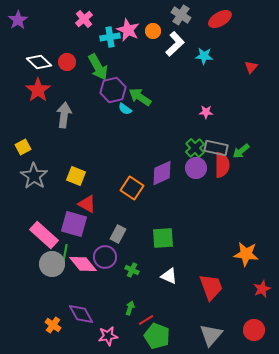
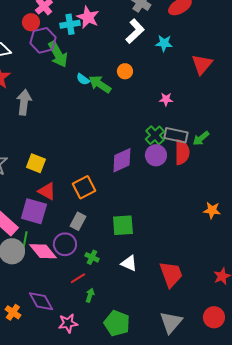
orange circle: (153, 31) -> (125, 71), moved
red circle: (67, 62) -> (31, 22), moved
red triangle: (251, 67) -> (202, 64), moved, size x1.6
purple hexagon: (113, 90) -> (43, 40), moved
cyan semicircle: (125, 109) -> (83, 79), moved
orange square: (132, 188) -> (84, 187), moved, turned 30
orange star: (246, 254) -> (212, 210), moved, size x0.7
red line: (146, 320) -> (78, 278), moved

